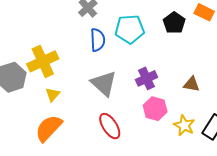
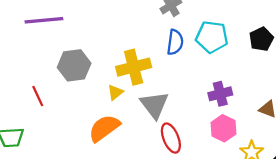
yellow cross: (43, 61) -> (134, 67), moved
gray triangle: (104, 83) -> (154, 105), moved

